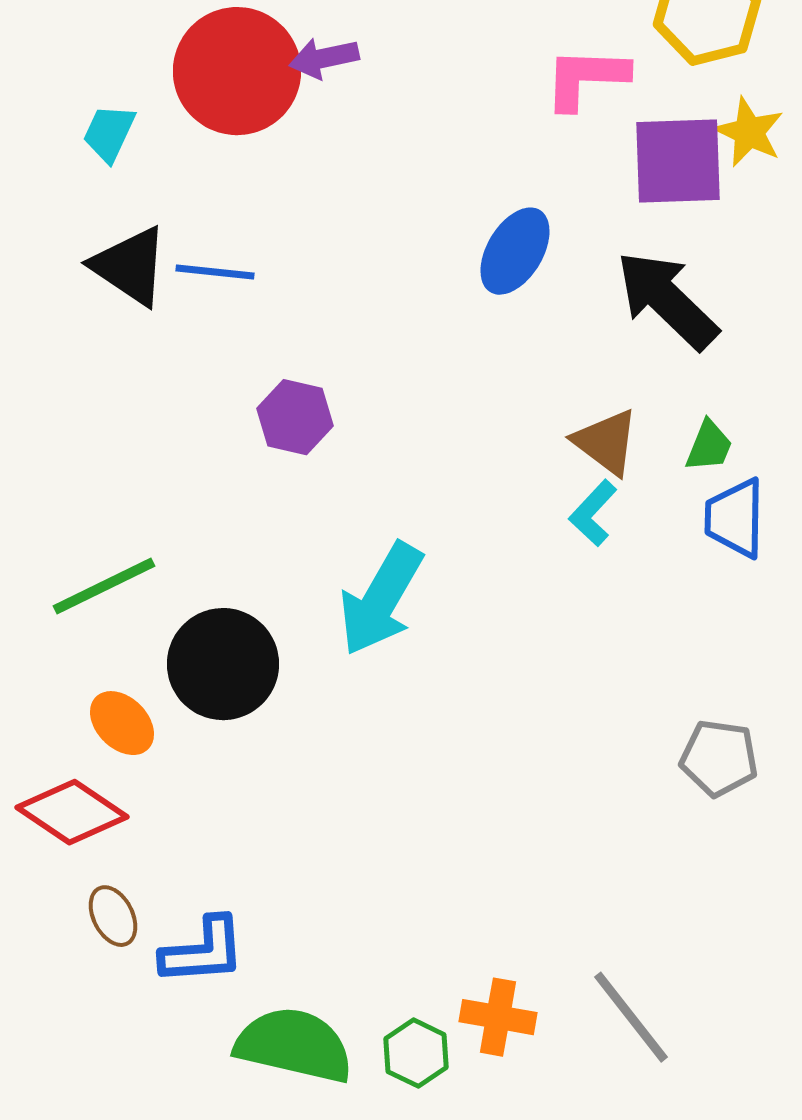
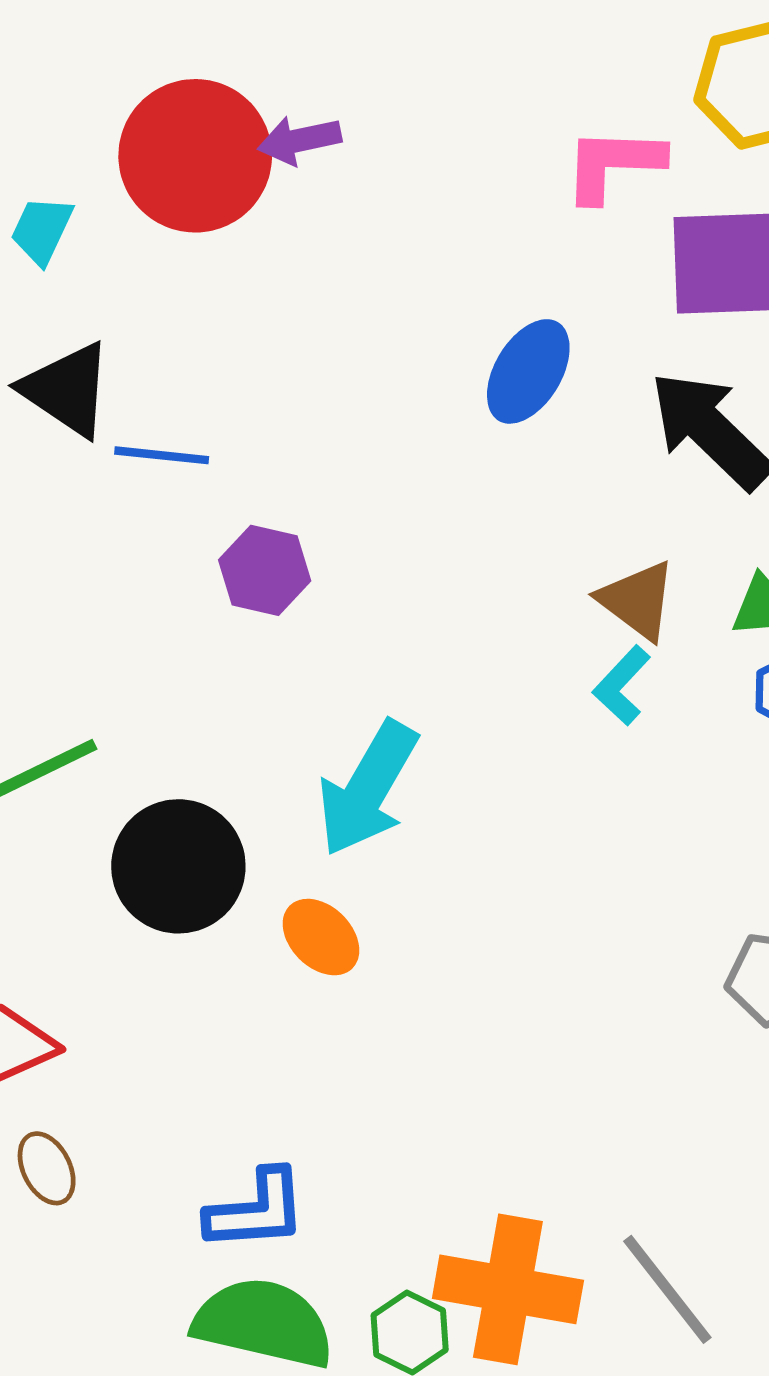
blue line: (215, 272) -> (162, 455), moved
orange ellipse: (122, 723) -> (321, 937), moved
blue L-shape: (203, 951) -> (256, 1210), moved
orange cross: (498, 1017) -> (508, 1289), size x1.6

